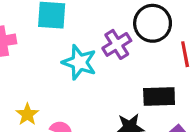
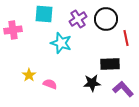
purple cross: (117, 44) -> (78, 19), moved

